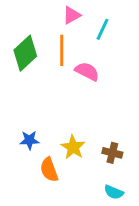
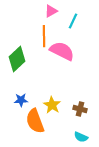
green diamond: (25, 53) -> (17, 59), moved
pink semicircle: (87, 71) -> (62, 51), size x1.4
orange semicircle: (49, 170) -> (35, 121), size x1.4

